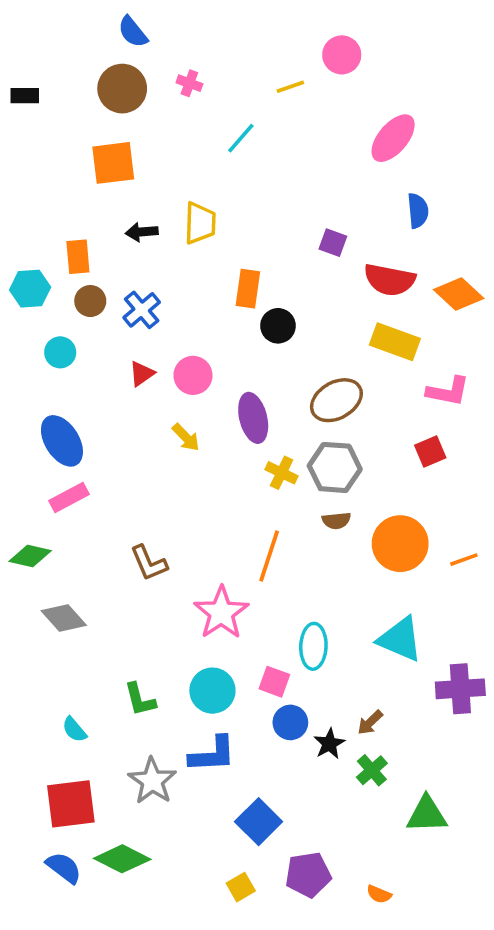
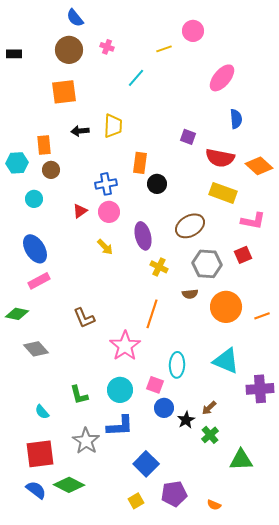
blue cross: (142, 310) -> (106, 184), moved, turned 30
gray hexagon: (335, 467) -> (207, 264), moved

